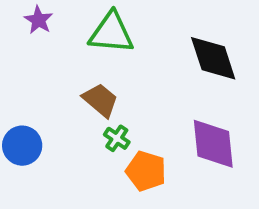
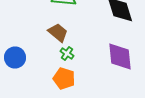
orange pentagon: (146, 171) -> (64, 78), moved

